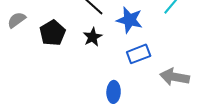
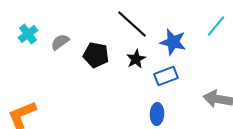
black pentagon: (53, 33) -> (96, 55), turned -30
blue rectangle: (139, 54) -> (166, 76), moved

